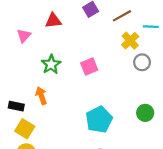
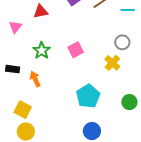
yellow cross: (130, 41) -> (112, 63), moved
black rectangle: (16, 106) -> (13, 69), moved
green circle: (145, 113) -> (129, 102), moved

